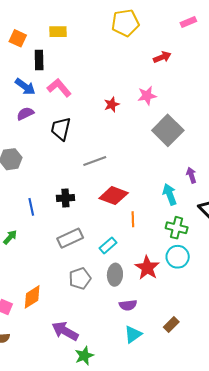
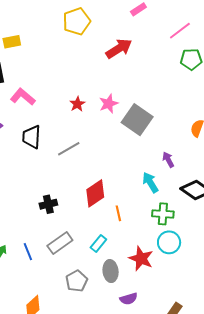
red arrow: (162, 57) -> (119, 49), size x1.5
pink star: (147, 96) -> (109, 104), moved
gray line: (95, 161) -> (69, 149), moved
red diamond: (114, 196) -> (95, 193), turned -44
blue line: (31, 207) -> (28, 252), moved

